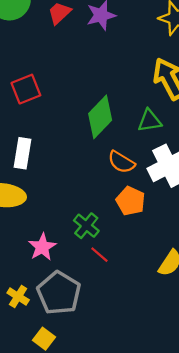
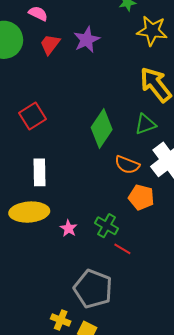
pink star: (42, 247) -> (69, 228), moved, size x0.7
yellow cross: (18, 296) -> (61, 320), moved

